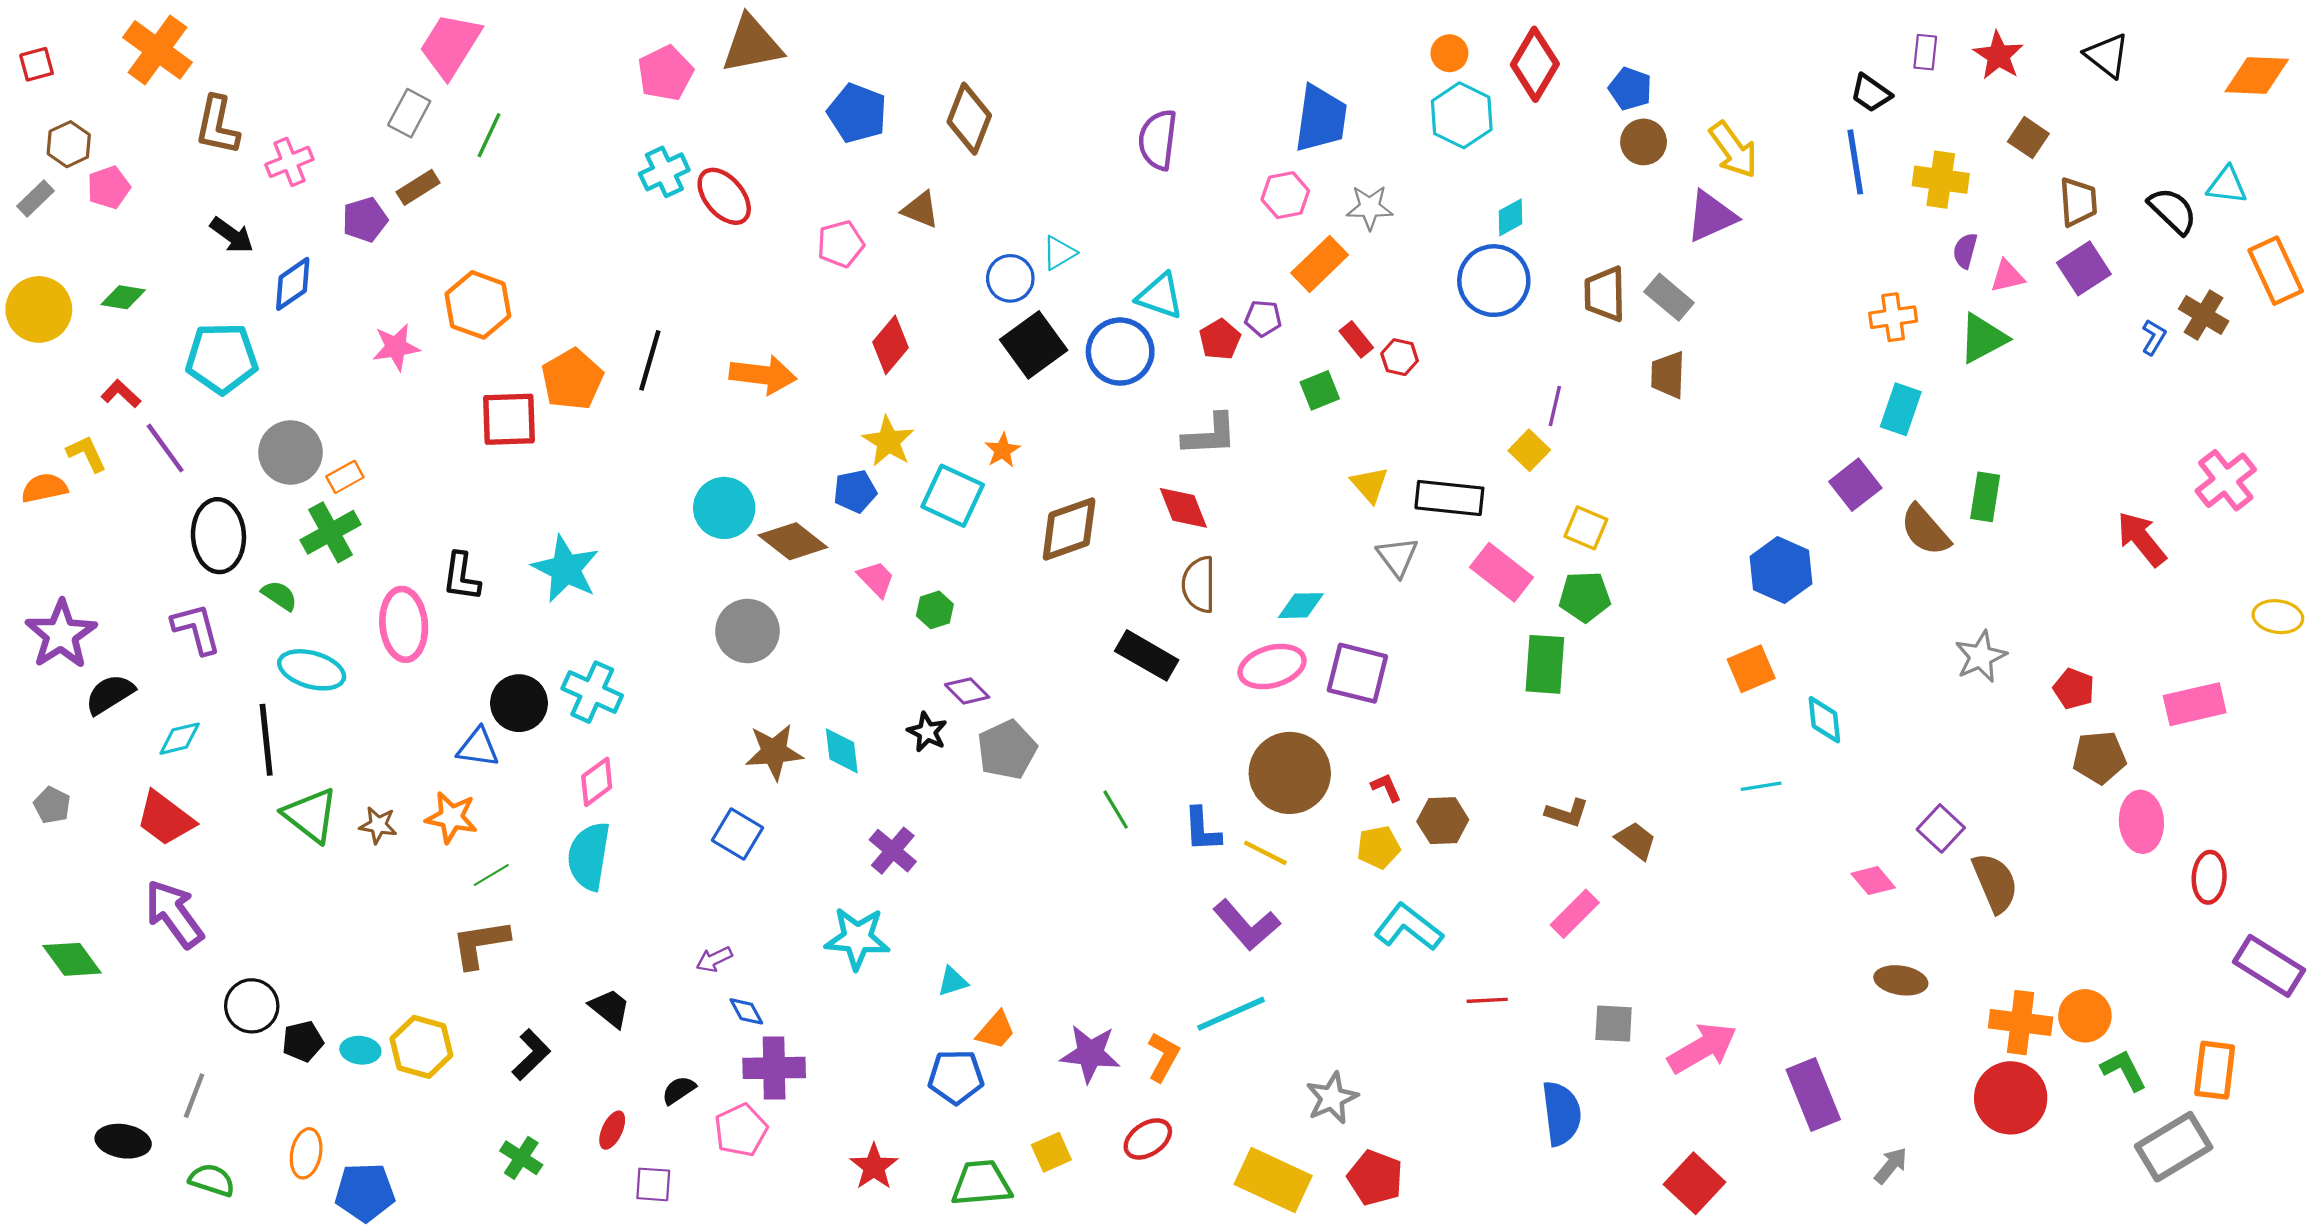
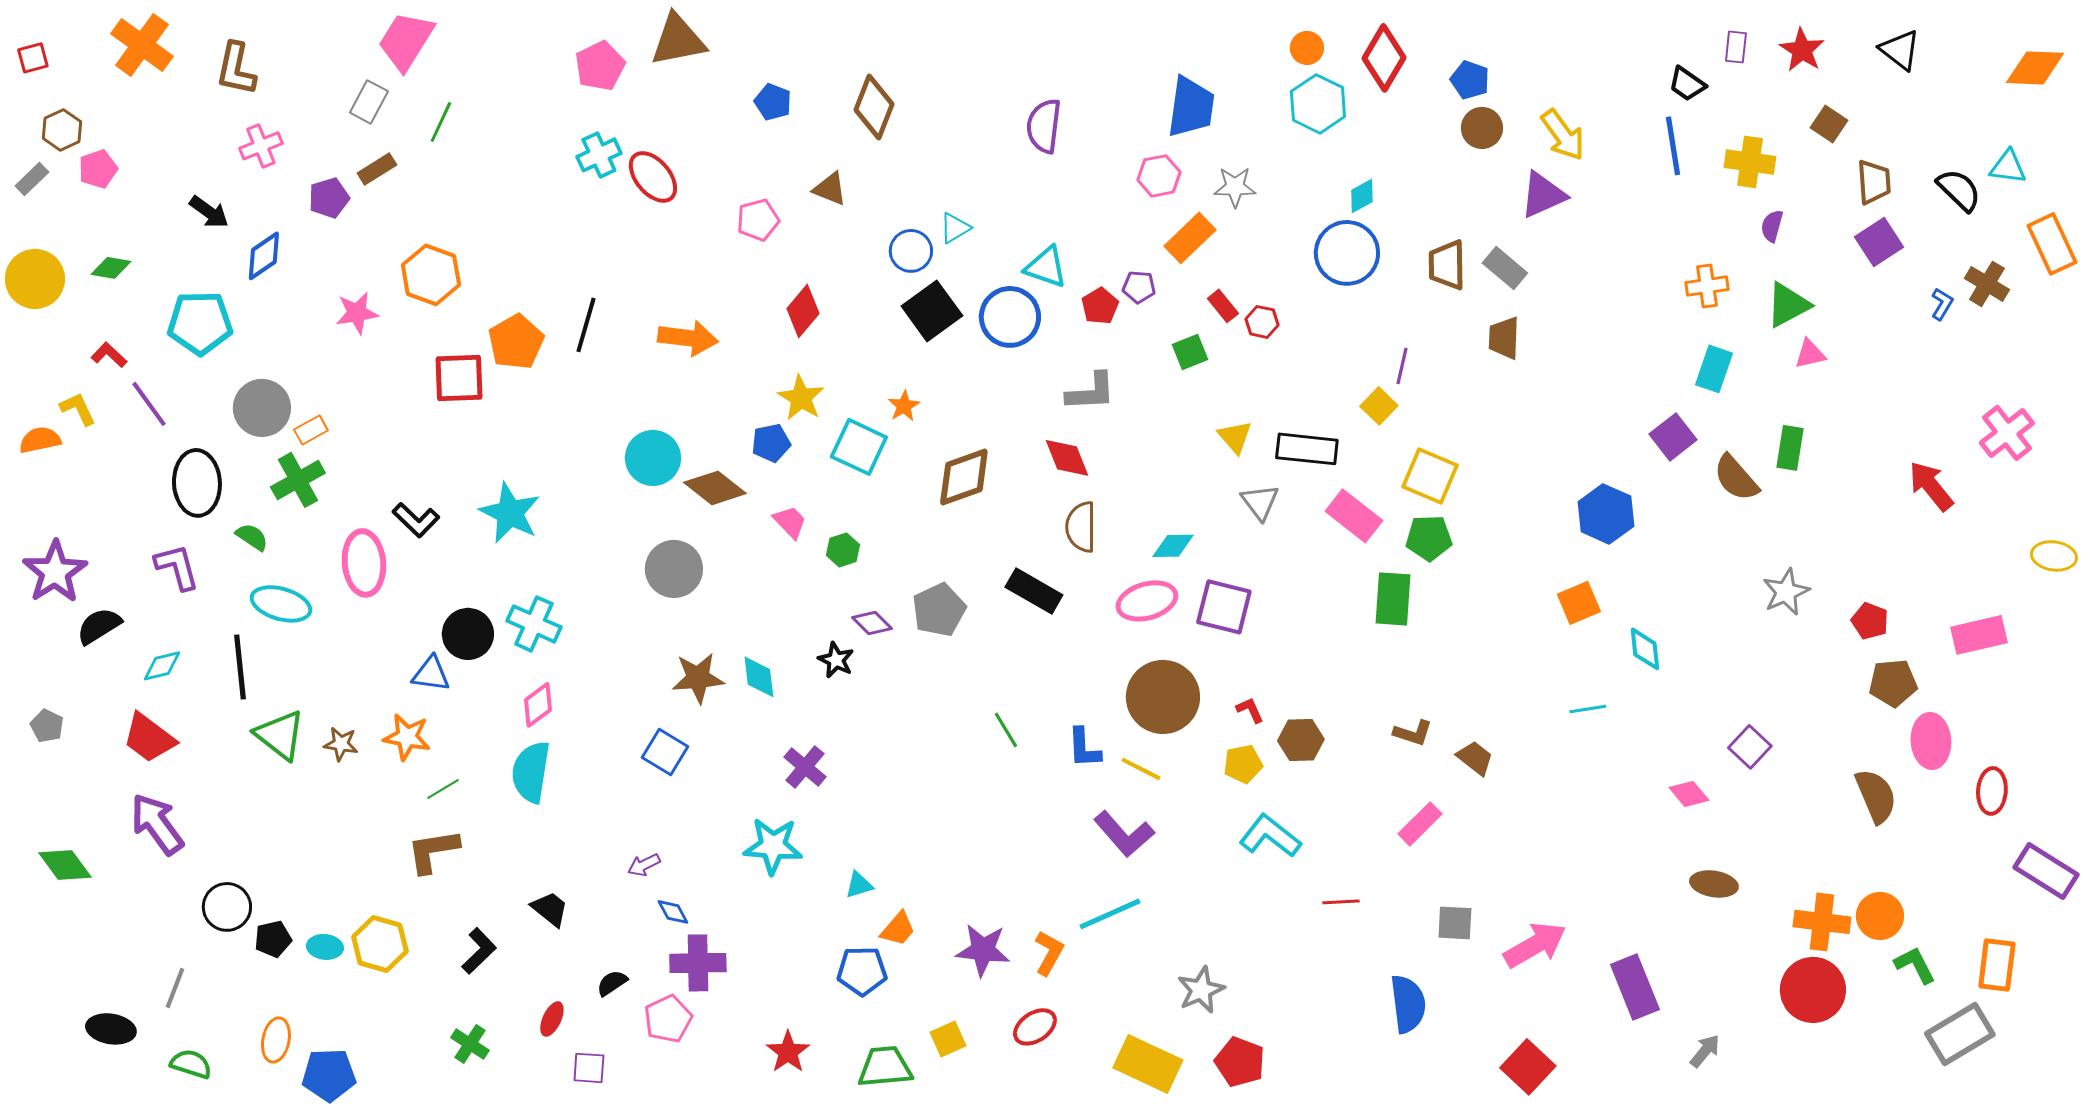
blue pentagon: (857, 113) -> (773, 102), size x0.7
brown L-shape: (217, 125) -> (236, 69), moved
pink triangle: (2007, 276) -> (1810, 354), moved
yellow square: (1586, 528) -> (1430, 476), size x1.4
black L-shape: (461, 577) -> (416, 520), turned -54
gray pentagon: (1007, 750) -> (939, 610), moved
brown semicircle: (1995, 883) -> (1876, 796), moved

